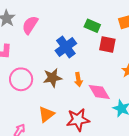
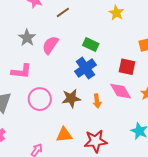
green rectangle: (92, 26) -> (91, 45), moved
pink diamond: (99, 92) -> (121, 91), moved
orange triangle: (46, 114) -> (64, 135), turned 30

